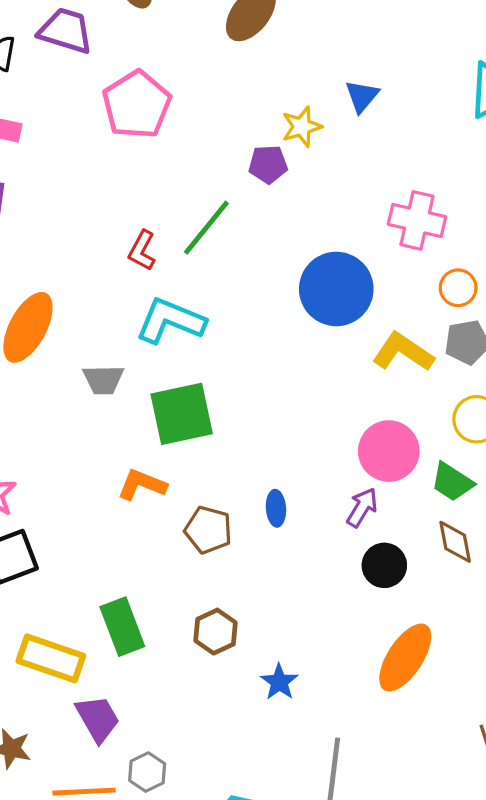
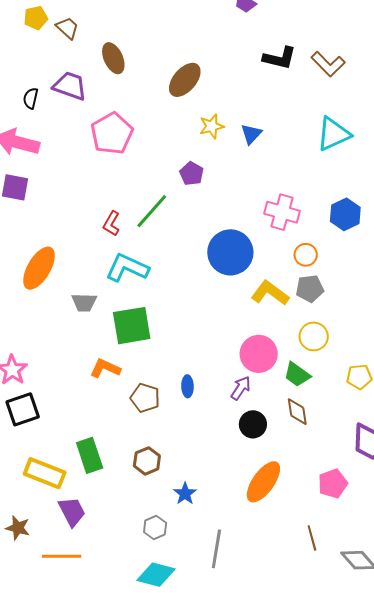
yellow star: (302, 127) -> (212, 126), moved
purple pentagon: (268, 164) -> (192, 174), turned 30
gray hexagon: (147, 772) -> (155, 528), moved

